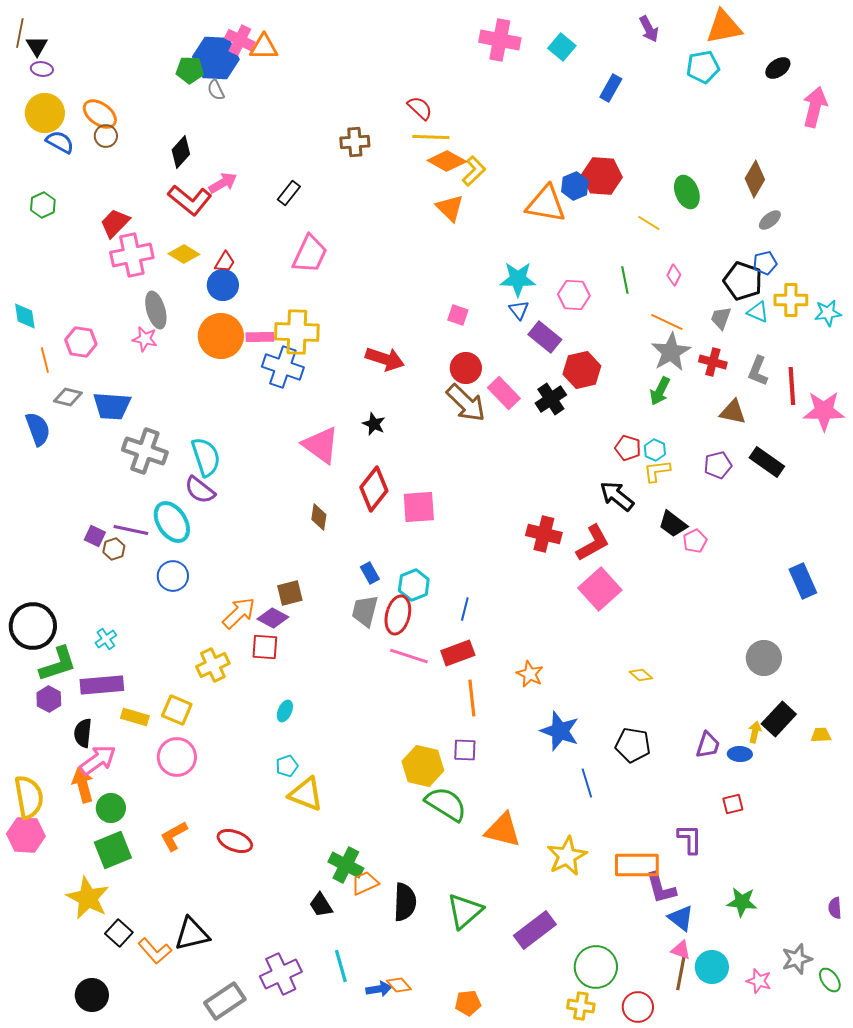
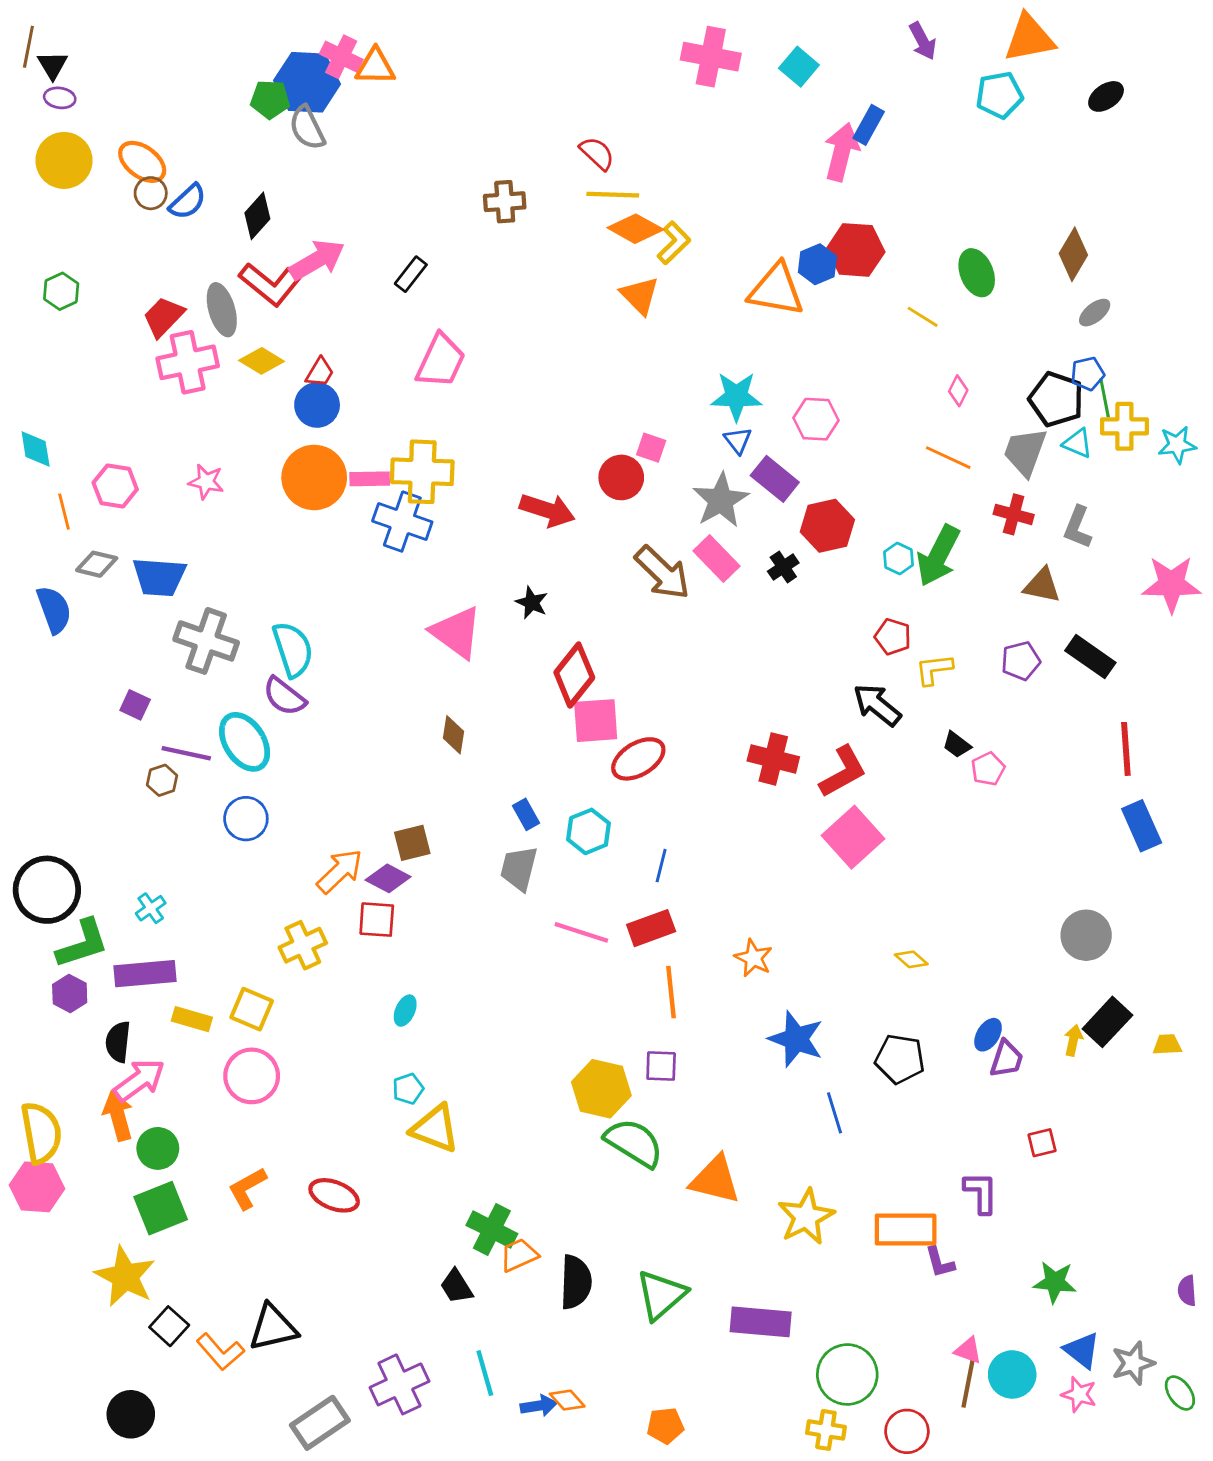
gray semicircle: (216, 90) -> (307, 128), size x1.5
pink arrow: (815, 107) -> (842, 152), moved
blue semicircle: (60, 142) -> (188, 202), moved, turned 108
pink arrow: (223, 183) -> (317, 260), size x1.4
green line: (625, 280) -> (1105, 398), moved
gray ellipse: (156, 310) -> (222, 310), moved
gray trapezoid: (721, 318) -> (1025, 452), size x1.5
gray star: (671, 352) -> (721, 500), moved
red circle: (466, 368) -> (621, 477), moved
red line: (792, 386) -> (1126, 749), moved
green arrow: (660, 391) -> (938, 556), size x1.5
black cross: (551, 399) -> (783, 567), size x0.7
cyan hexagon: (655, 450) -> (898, 558), moved
red diamond: (374, 489) -> (574, 675), moved
black trapezoid: (673, 524) -> (957, 745), size x0.7
purple square: (95, 536) -> (135, 705), moved
red ellipse: (398, 615) -> (638, 759), moved, turned 45
blue ellipse: (740, 754) -> (988, 1035), moved, turned -60
purple L-shape: (661, 888) -> (940, 1262), size x0.7
blue triangle: (681, 918) -> (1082, 1350), moved
purple rectangle: (535, 930) -> (761, 1322), turned 42

